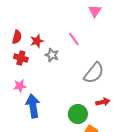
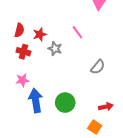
gray semicircle: (94, 73) -> (98, 67), size x0.7
red arrow: (103, 102) -> (106, 107), moved
green circle: (78, 114) -> (65, 103), moved

